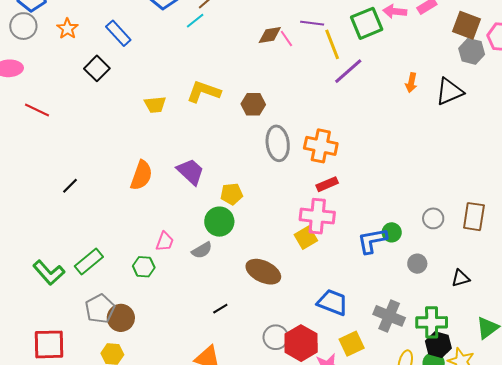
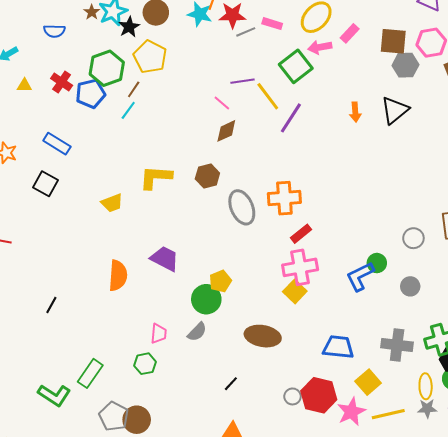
brown diamond: (270, 35) -> (226, 131), moved
yellow pentagon: (232, 194) -> (220, 281), moved
gray circle: (276, 337) -> (292, 396), size x0.7

